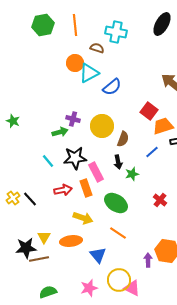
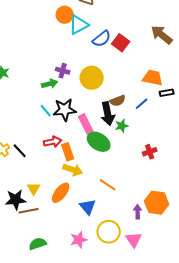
red square: (149, 111) -> (121, 43), moved
orange trapezoid: (163, 126) -> (153, 78), turned 30
brown semicircle: (123, 139) -> (118, 101), moved, turned 49
cyan line: (48, 161) -> (46, 111), moved
black arrow: (118, 162) -> (108, 114), size x1.6
orange rectangle: (86, 188) -> (68, 152), moved
red cross: (160, 200) -> (150, 152), turned 32
green ellipse: (116, 203) -> (99, 142), moved
orange ellipse: (71, 241) -> (61, 193), turned -45
pink triangle: (132, 288) -> (134, 240), moved, turned 30

